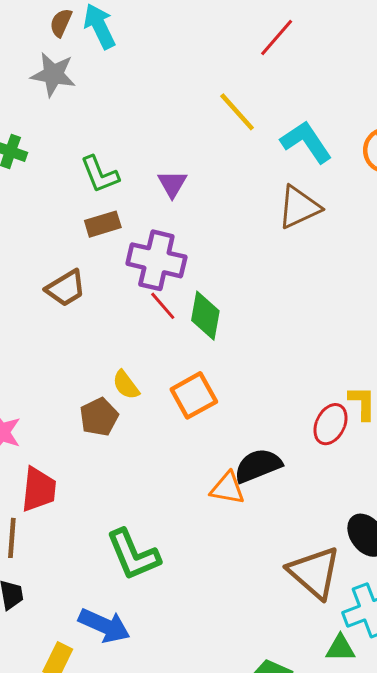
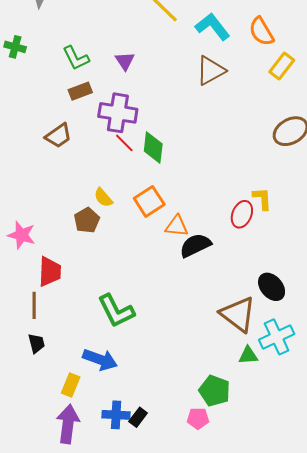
orange triangle: (227, 488) -> (177, 226), moved
green triangle: (340, 648) -> (248, 355), moved

